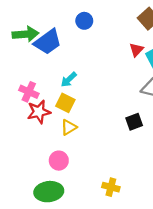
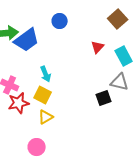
red triangle: (136, 50) -> (98, 47), moved
cyan arrow: (69, 80) -> (46, 74), turned -70
black square: (134, 122) -> (104, 98), moved

